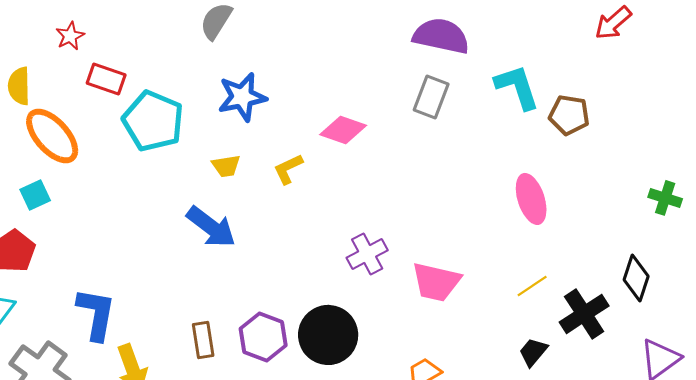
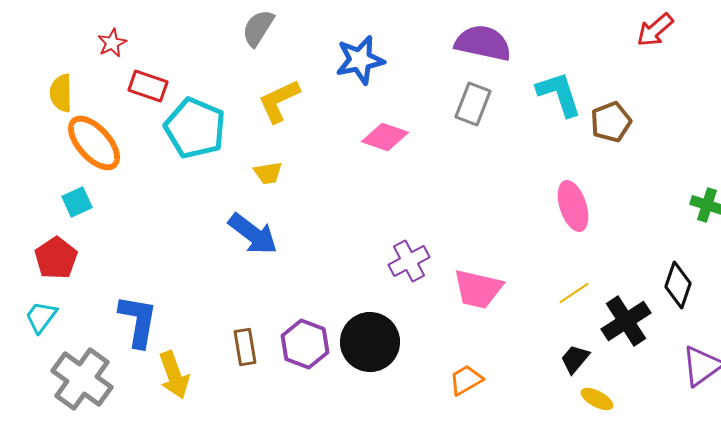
blue star: (242, 97) -> (360, 60), moved
brown pentagon: (569, 115) -> (611, 122), turned -30
yellow L-shape: (288, 169) -> (279, 101), moved, size x1.4

